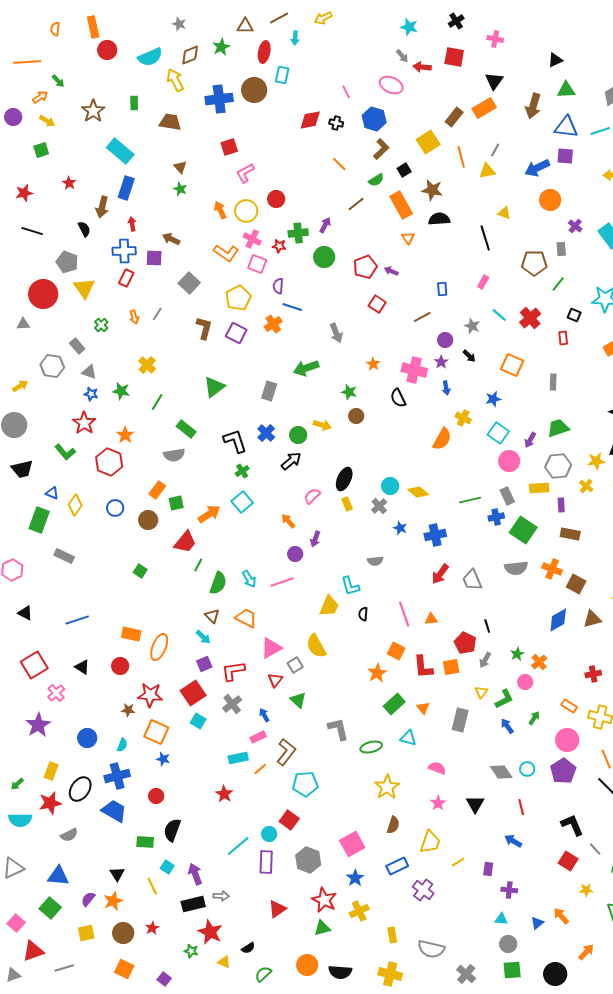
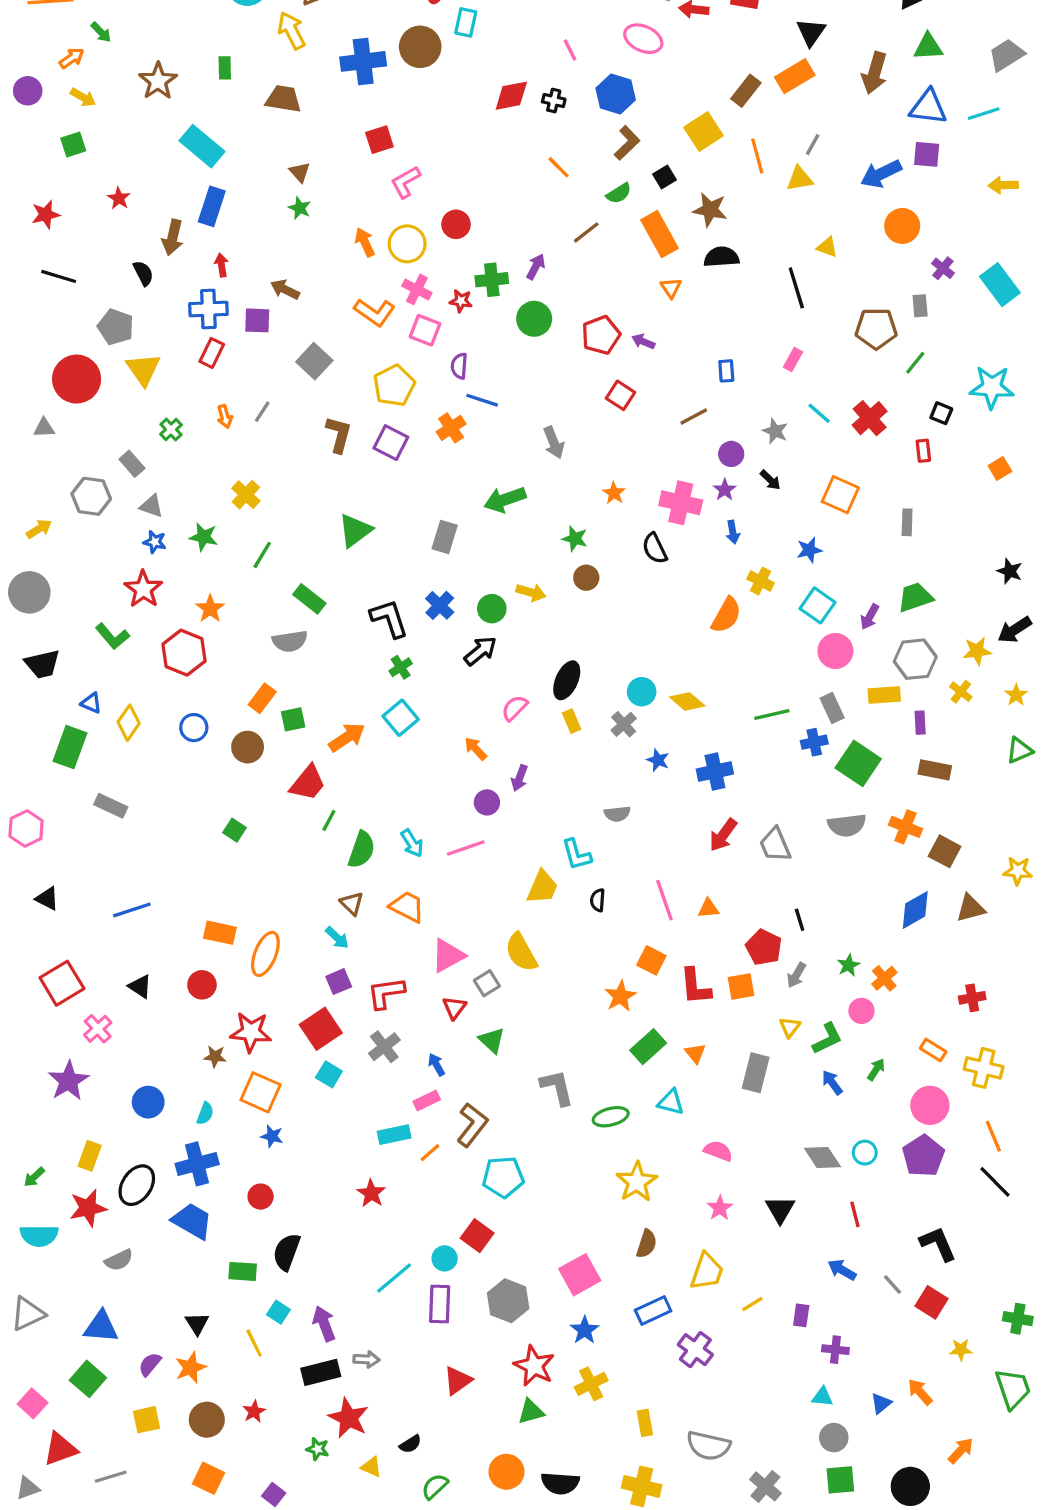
gray line: (595, 849) -> (892, 1284), moved

